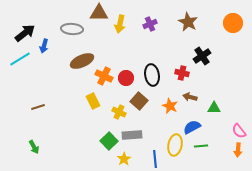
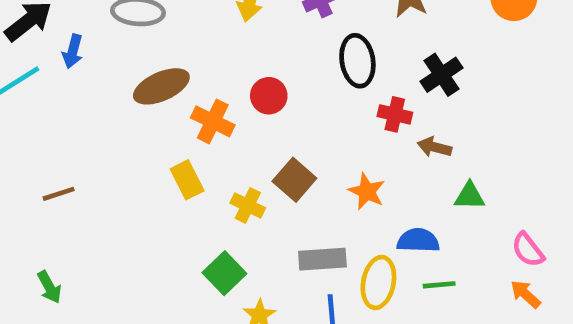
black ellipse: (152, 75) -> (357, 61), moved
red circle: (126, 78) -> (269, 96), moved
brown arrow: (190, 97) -> (434, 147), moved
blue semicircle: (192, 127) -> (418, 240), turned 30
gray rectangle: (132, 135) -> (322, 259), moved
orange arrow: (238, 150) -> (526, 294), turned 128

